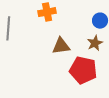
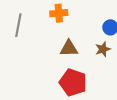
red pentagon: (83, 70) -> (73, 83), moved

